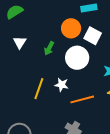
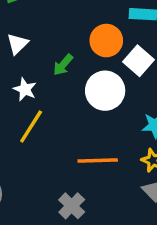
white star: (62, 85) -> (25, 89), moved

